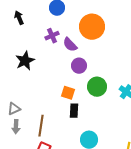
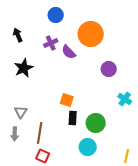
black arrow: (19, 18) -> (18, 35), moved
purple circle: (79, 66) -> (109, 69), moved
green circle: (97, 87) -> (96, 123), moved
gray triangle: (14, 109) -> (21, 112), moved, turned -32

